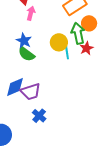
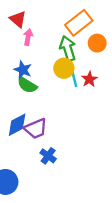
green arrow: (78, 33) -> (68, 48), moved
red star: (86, 48) -> (89, 79), moved

